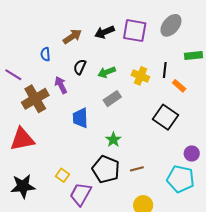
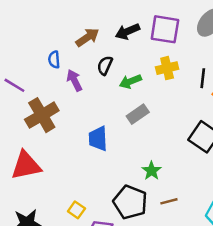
black semicircle: (80, 67) -> (105, 65), moved
yellow cross: (140, 76) -> (167, 68), moved, turned -36
purple arrow: (61, 85) -> (74, 80), moved
green star: (113, 140) -> (152, 171), moved

